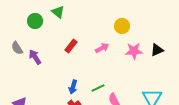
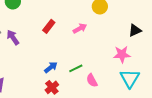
pink star: (134, 51) -> (122, 54), moved
blue arrow: (73, 87) -> (51, 67), turned -144

